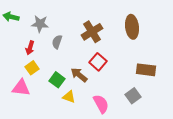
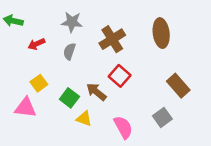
gray star: (40, 24) -> (72, 22), moved
red arrow: (30, 48) -> (36, 44), moved, turned 48
brown rectangle: (146, 70) -> (178, 86), turned 42

